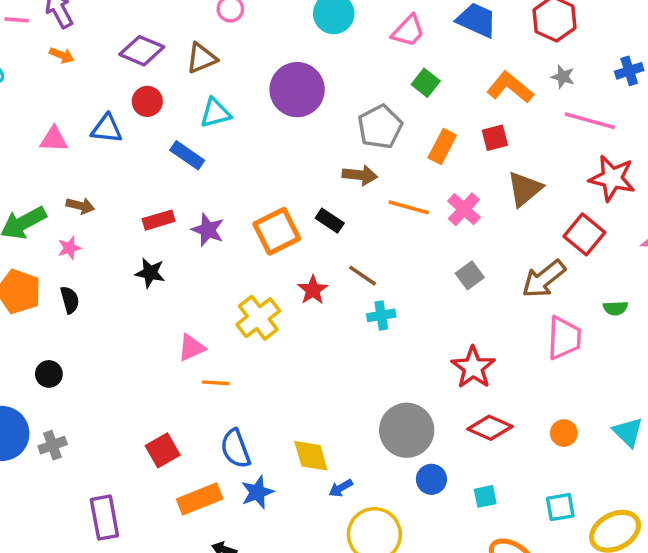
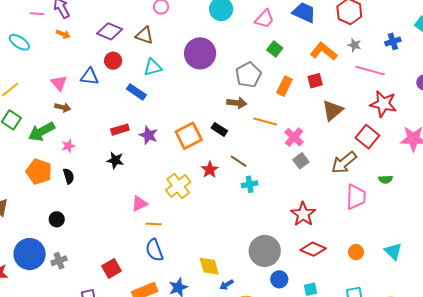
brown triangle: (202, 58) -> (144, 35), turned 42
pink triangle: (54, 139) -> (59, 83), turned 48
brown arrow: (80, 206) -> (63, 107), moved
pink cross: (464, 209) -> (294, 137), moved
blue semicircle: (235, 449) -> (154, 250), moved
red square: (163, 450) -> (112, 268), moved

